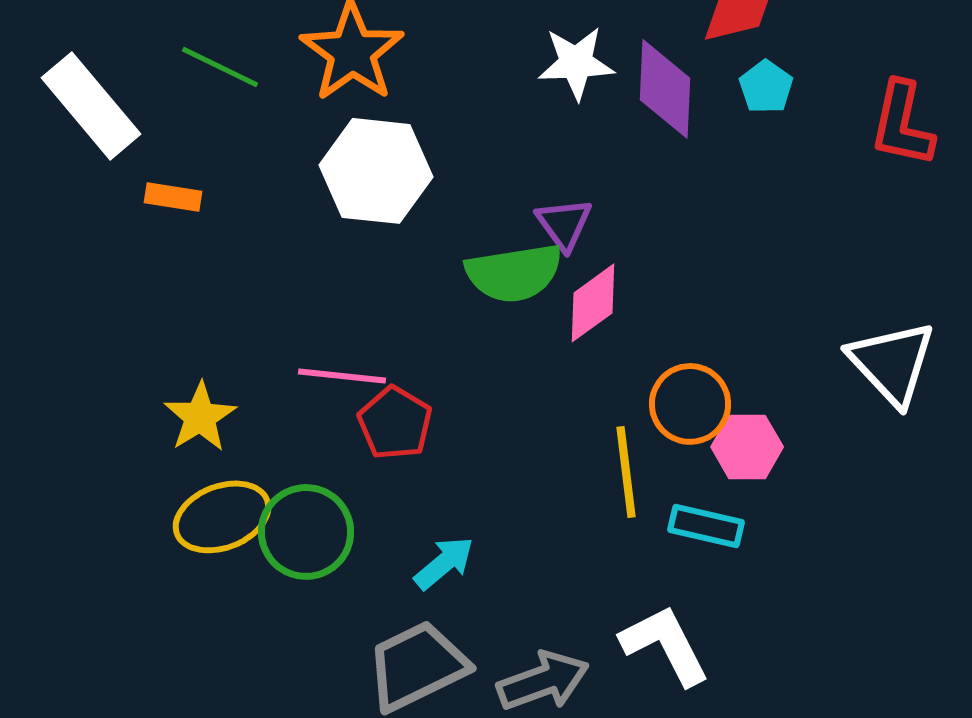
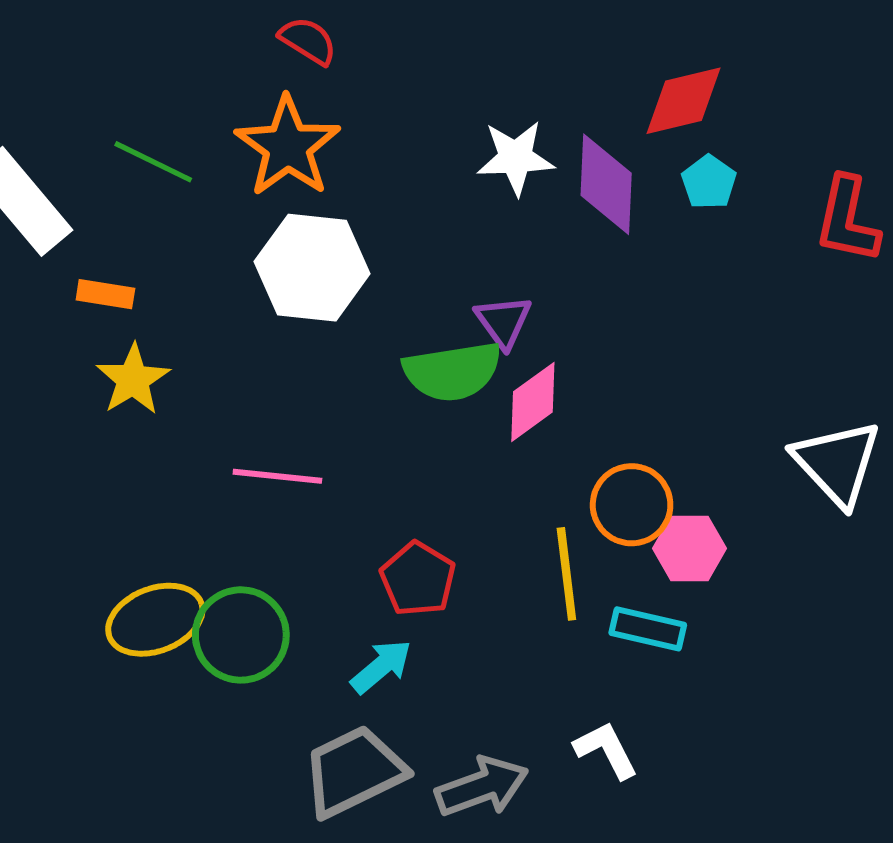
yellow star: (200, 417) -> (133, 380), moved
red pentagon: (395, 423) -> (418, 579), moved
white L-shape: (665, 645) -> (606, 750), size x0.7

